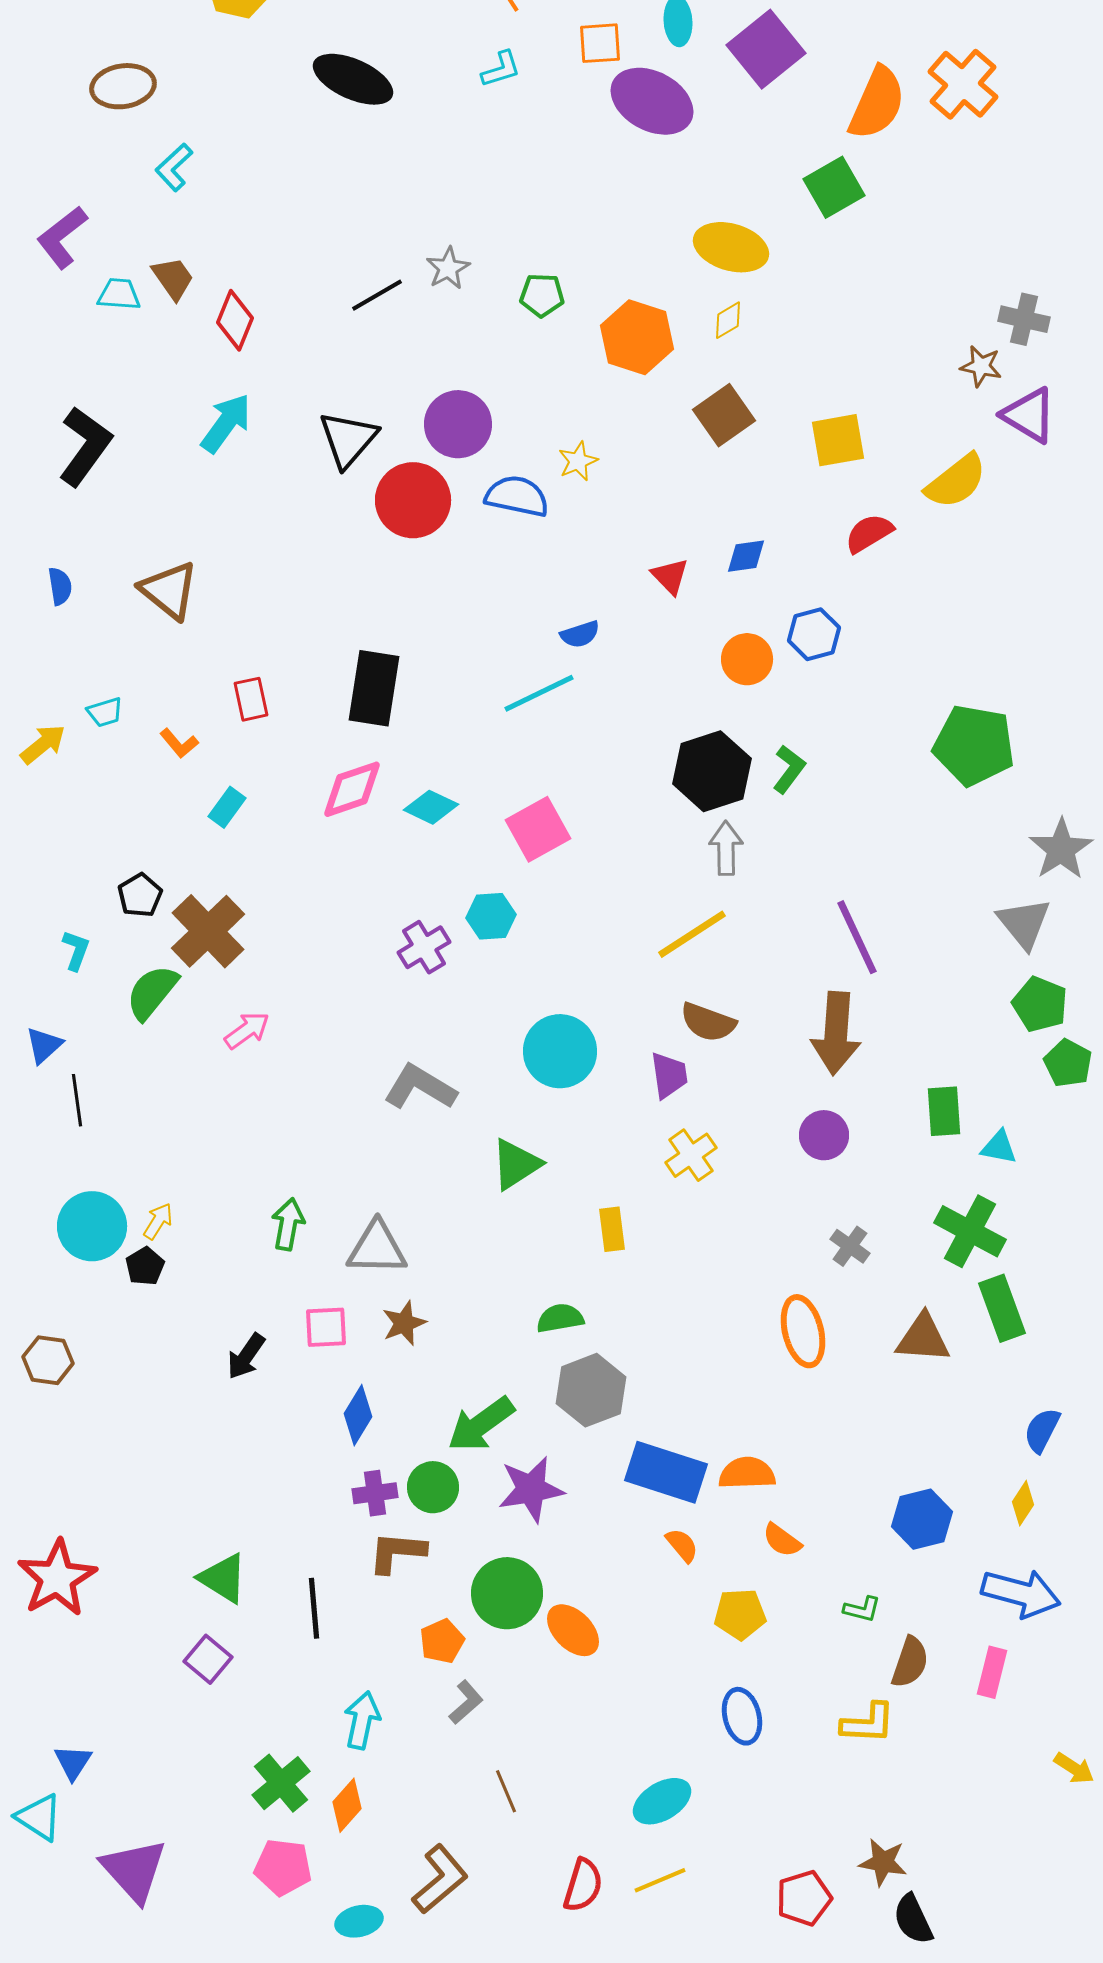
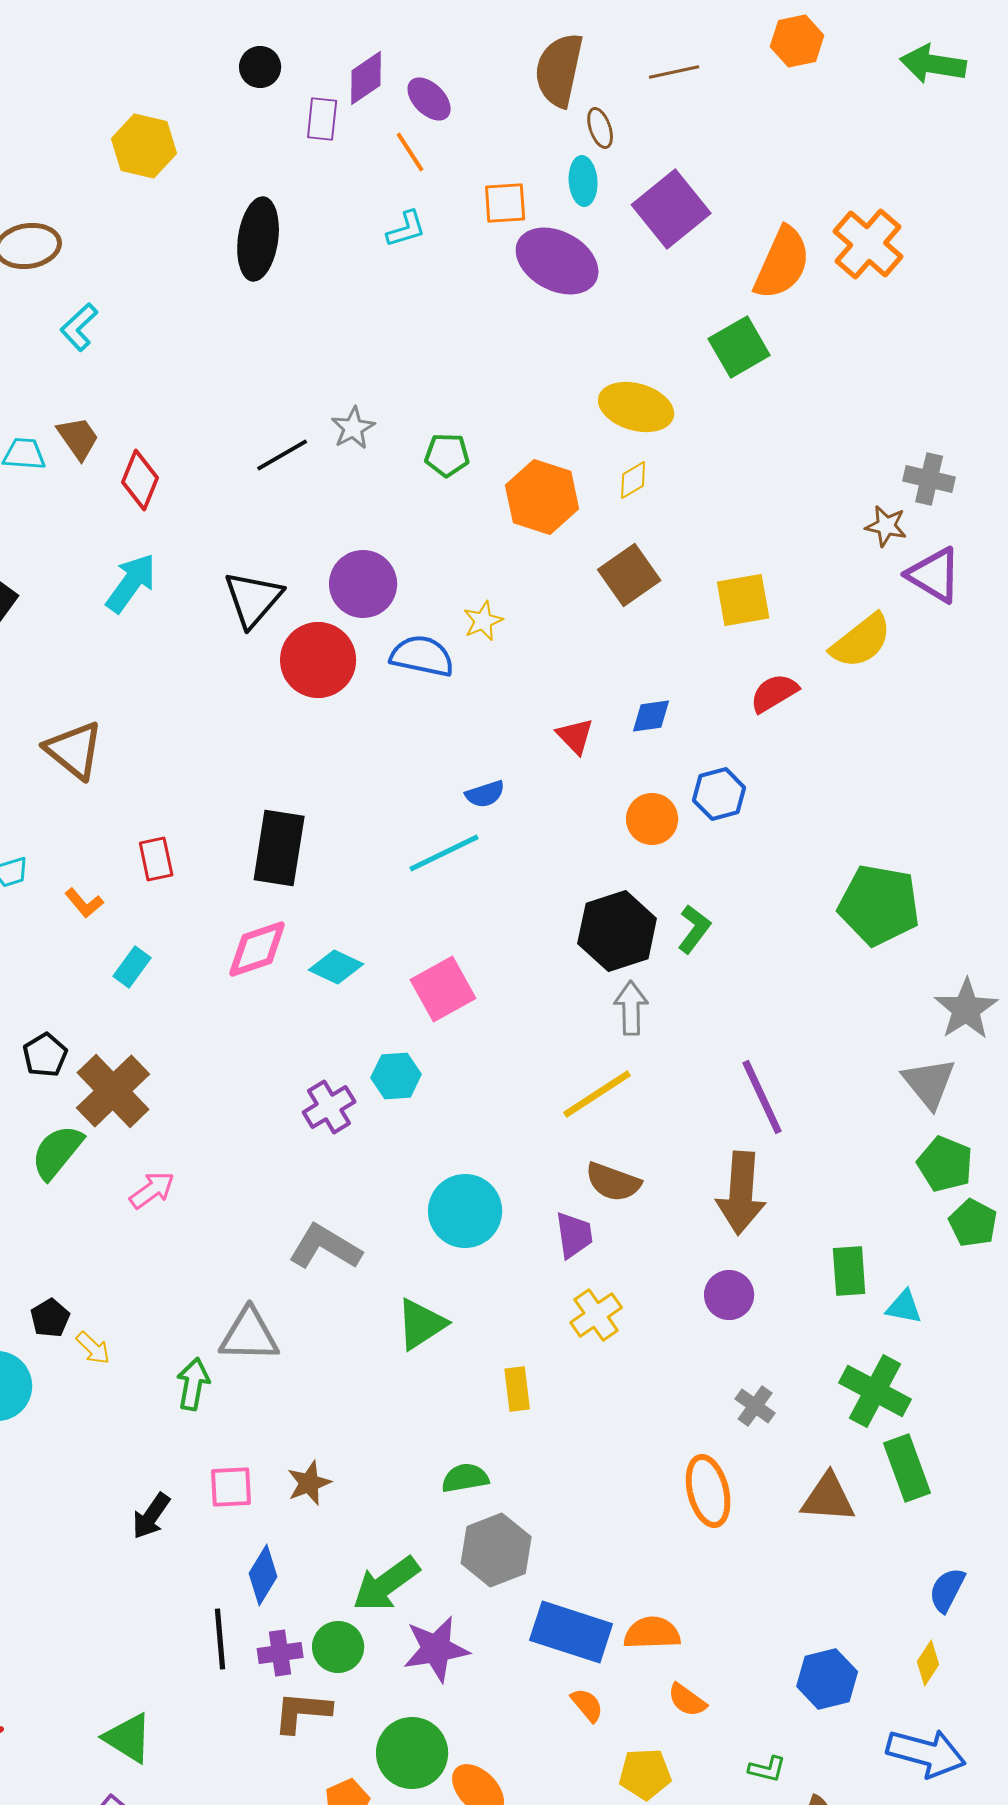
black ellipse: (353, 79) -> (258, 239), turned 74
yellow arrow: (158, 1221) -> (93, 1348), moved, turned 102
gray triangle: (377, 1248) -> (249, 1335), moved
black pentagon: (145, 1266) -> (50, 1318), moved
black line: (314, 1608) -> (220, 1639), moved

